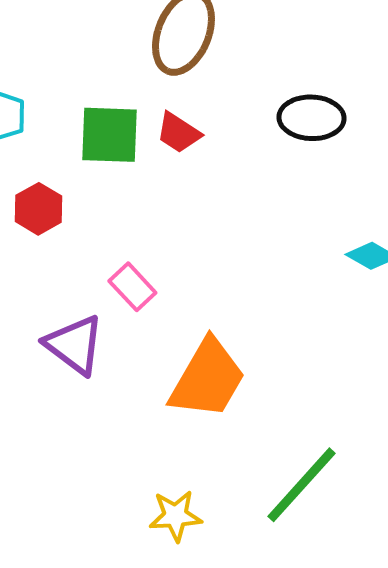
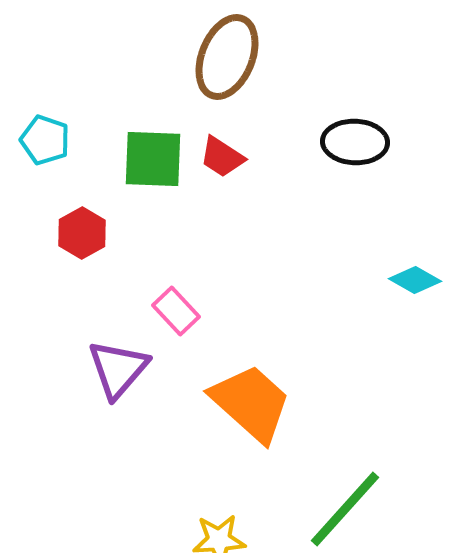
purple triangle: (74, 345) -> (118, 369), turned 34
orange trapezoid: (207, 379) -> (251, 403), turned -78

